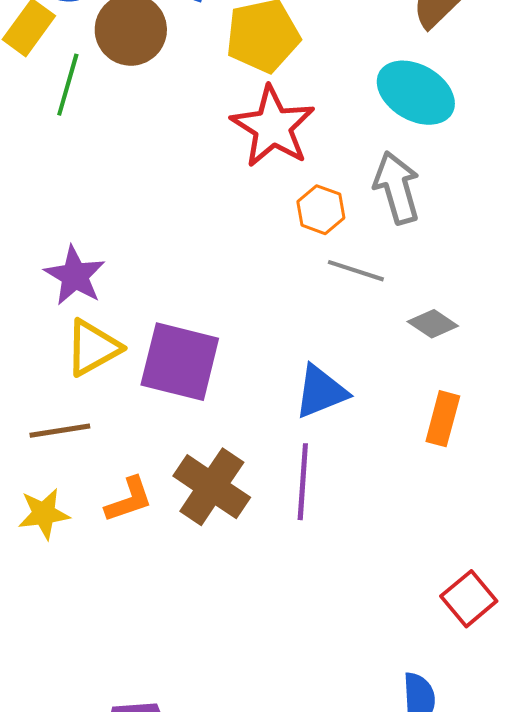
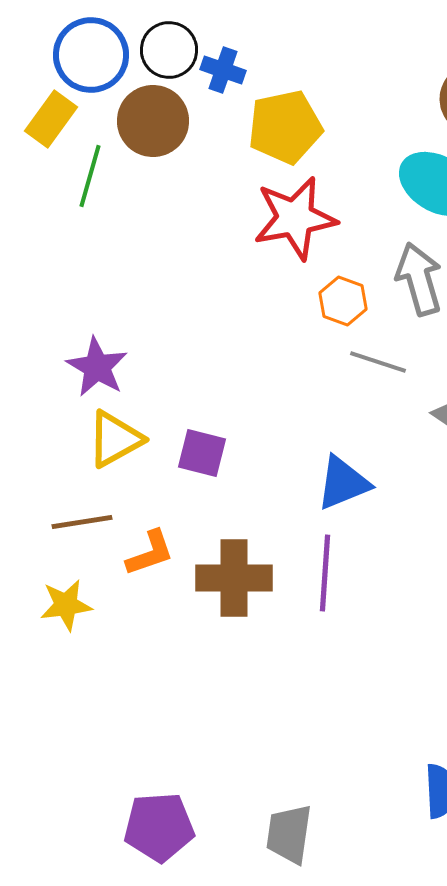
red star: (273, 127) -> (295, 218), turned 30
purple square: (180, 362) -> (202, 453), size x0.6
brown cross: (212, 487) -> (234, 578), turned -34
orange L-shape: (129, 500) -> (150, 553), moved

